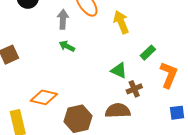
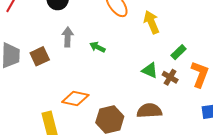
gray arrow: (63, 19) -> (68, 37), moved
brown cross: (134, 89) -> (170, 77), moved, turned -35

